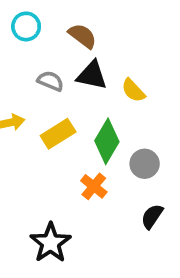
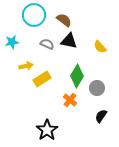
cyan circle: (26, 26) -> (34, 15), size x1.5
yellow semicircle: (133, 90) -> (100, 47), moved
yellow rectangle: (58, 134) -> (42, 79), moved

